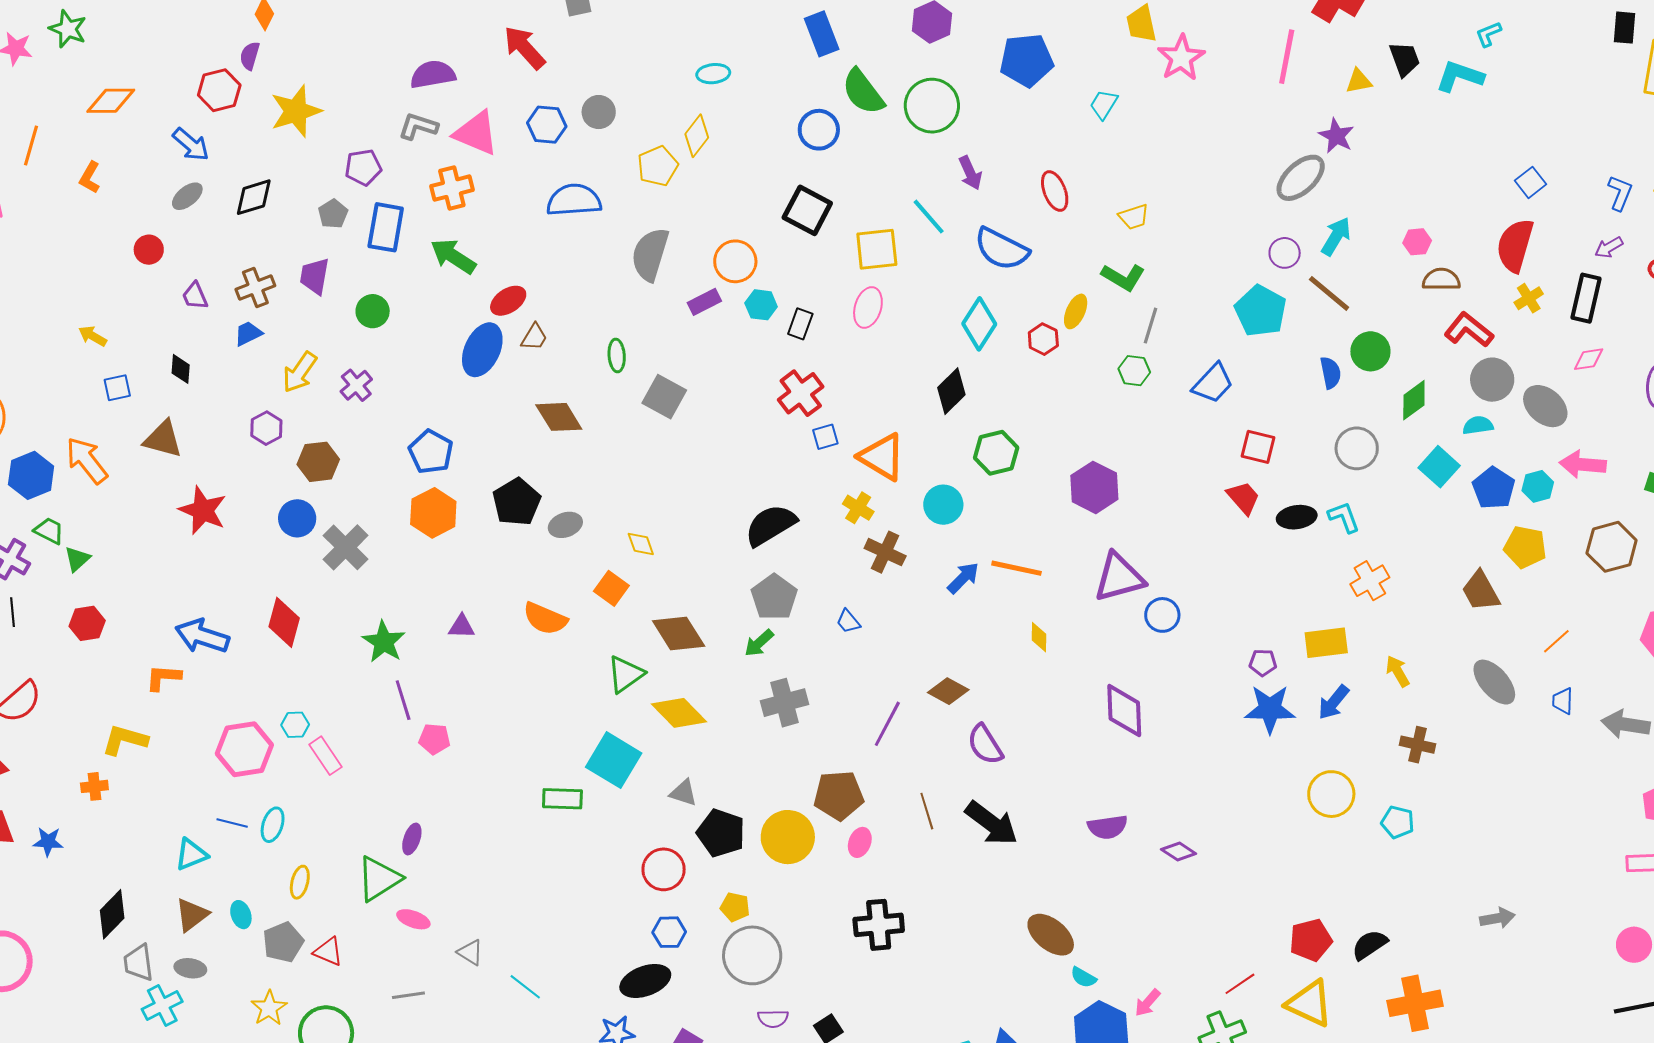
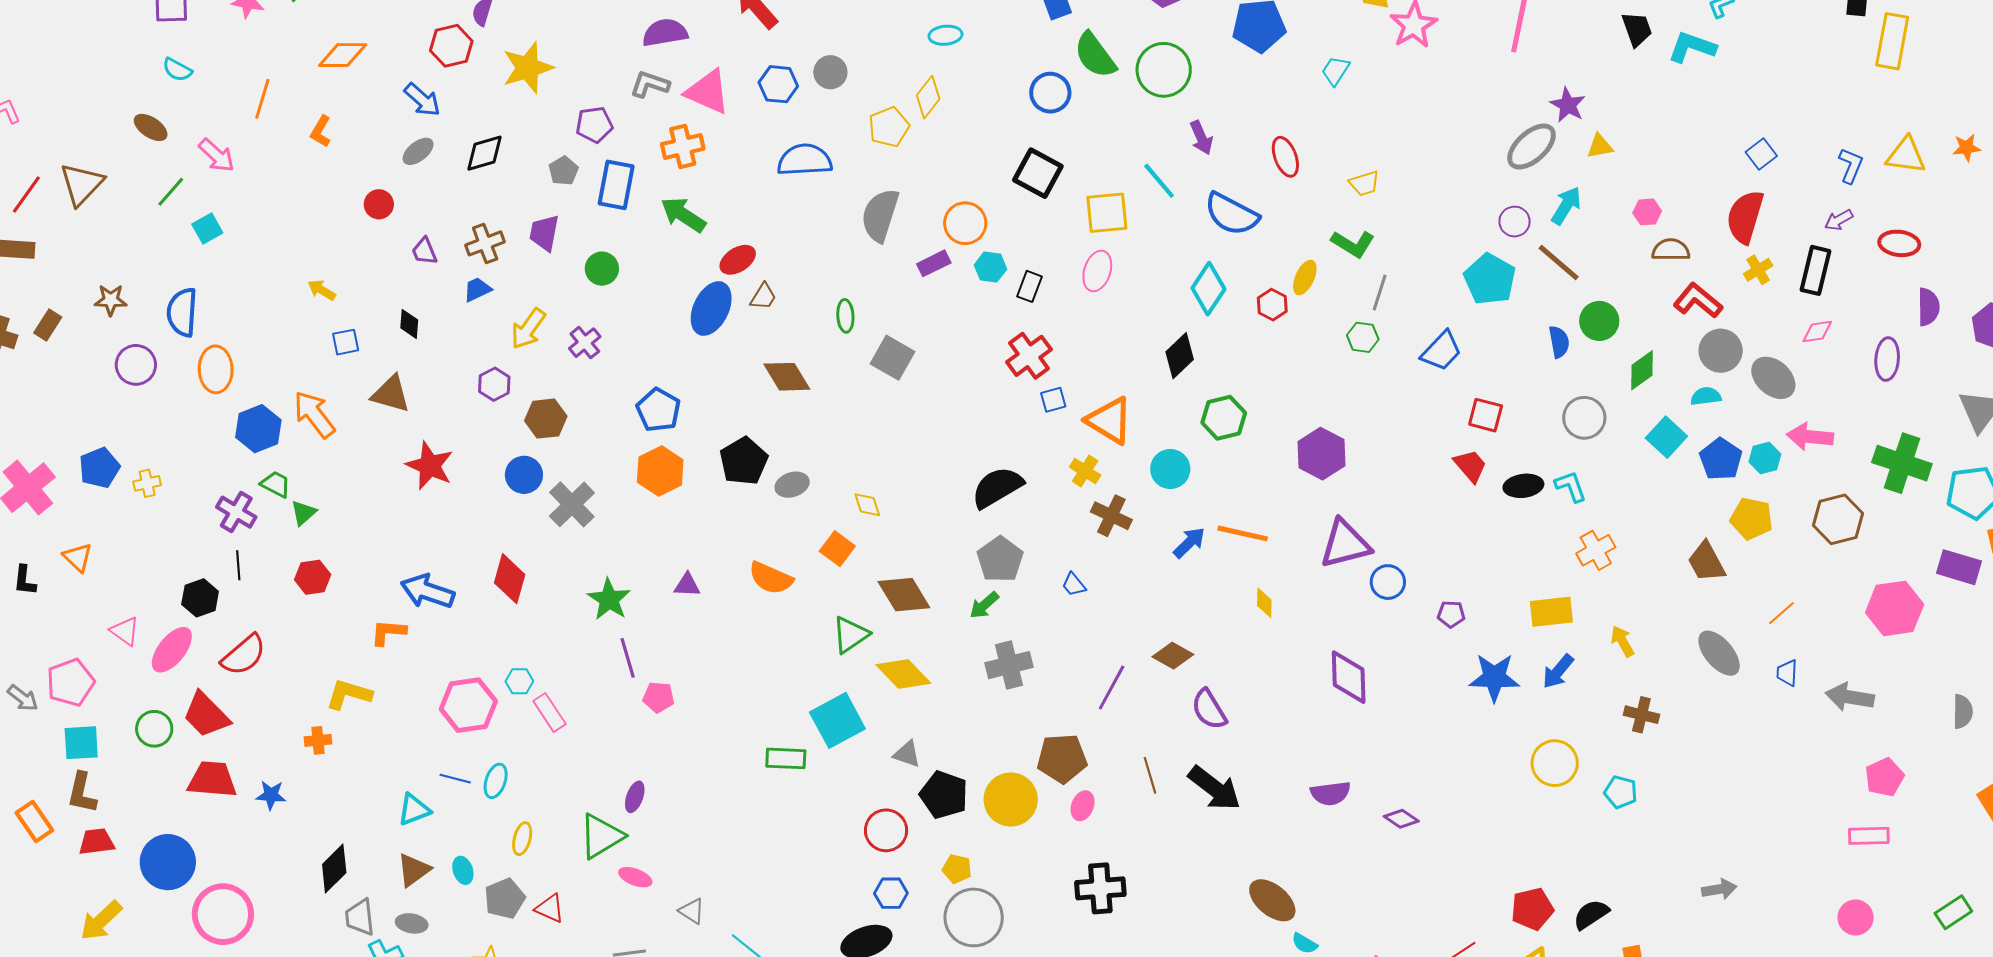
yellow triangle: (1359, 81) -> (1600, 146), moved
purple pentagon: (1263, 663) -> (1451, 614), moved
cyan square: (614, 760) -> (837, 720), turned 30

